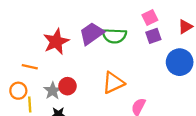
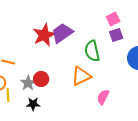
green semicircle: (114, 36) -> (92, 51), moved, turned 75
red star: (56, 42) -> (44, 35), moved

